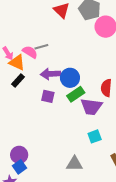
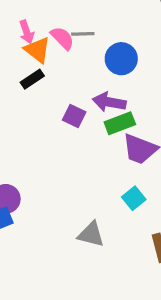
purple arrow: (50, 74) -> (109, 102), moved
blue circle: (70, 78) -> (121, 59), moved
cyan square: (95, 136) -> (134, 198), turned -32

